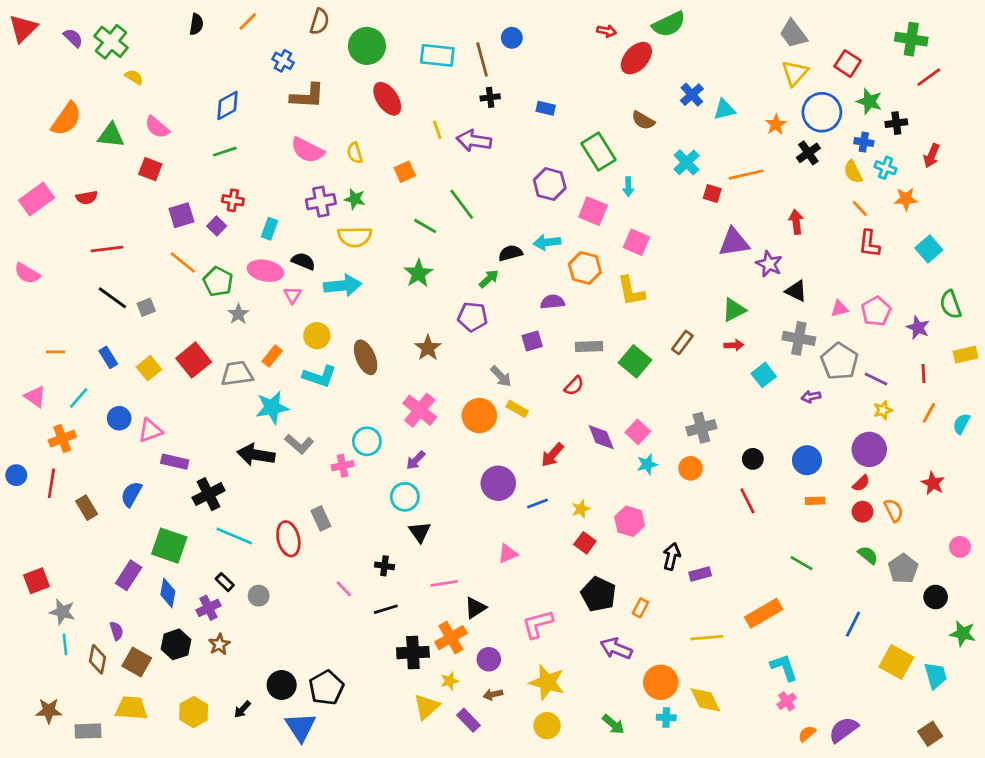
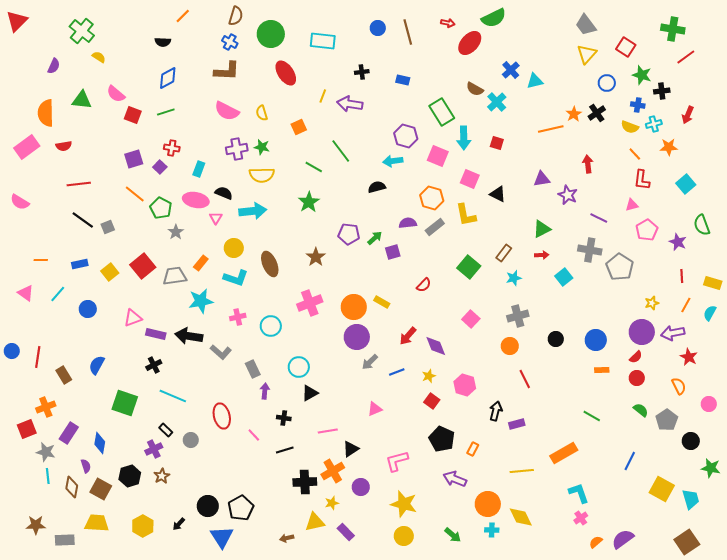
black semicircle: (196, 24) -> (163, 42), moved, turned 84
purple semicircle: (73, 38) -> (54, 66), moved, turned 70
brown line: (482, 59) -> (408, 32), moved
blue cross: (283, 61) -> (230, 42), moved
blue circle: (822, 112) -> (607, 83), size x0.6
orange semicircle: (66, 119) -> (46, 113), moved, turned 144
orange star: (776, 124) -> (574, 114), moved
yellow line: (437, 130) -> (323, 96), turned 40
cyan cross: (686, 162) -> (497, 102), moved
cyan cross: (886, 168) -> (654, 124), turned -35
red square: (150, 169) -> (133, 115), moved
yellow semicircle: (853, 172) -> (630, 127), turned -42
cyan arrow: (628, 187) -> (464, 138), size x1.6
red square: (712, 194) -> (497, 143), moved
cyan arrow: (547, 242) -> (393, 161), moved
purple triangle: (734, 242) -> (542, 179), size x0.7
green arrow: (489, 279) -> (375, 238), moved
black triangle: (796, 291) -> (498, 194), moved
pink triangle: (839, 309) -> (632, 205), moved
gray rectangle: (589, 347) -> (435, 227), moved, turned -36
yellow rectangle: (965, 355) -> (713, 283), moved, turned 30
blue rectangle: (108, 357) -> (80, 264), turned -70
gray arrow: (501, 376) -> (370, 362), moved, turned 90
purple line: (876, 379) -> (599, 218), moved
purple arrow: (811, 397) -> (673, 333), moved, size x1.6
pink cross: (420, 410) -> (310, 303), turned 30
pink triangle: (150, 430) -> (133, 318), moved
purple diamond: (601, 437) -> (436, 346), moved
orange cross: (62, 439) -> (46, 407), moved
gray L-shape: (299, 444) -> (221, 352), moved
purple arrow: (416, 460) -> (265, 391), moved, turned 140
purple rectangle: (175, 462) -> (156, 334), moved
cyan star: (647, 464) -> (514, 278), moved
pink cross: (343, 466) -> (238, 317), moved
purple circle: (498, 483) -> (357, 337), moved
black cross: (209, 494) -> (154, 365), size x0.7
red line: (747, 501) -> (525, 379), moved
orange semicircle: (894, 510) -> (679, 386), moved
gray rectangle: (321, 518) -> (253, 369), moved
black triangle: (420, 532) -> (310, 393), turned 36
red ellipse: (288, 539) -> (222, 416), moved
purple rectangle: (129, 575) -> (69, 433), moved
blue diamond: (168, 593) -> (100, 443), moved
brown arrow: (493, 694) -> (287, 538), moved
yellow triangle: (427, 707) -> (315, 522), turned 30
brown square: (930, 734) -> (687, 542), size x1.4

